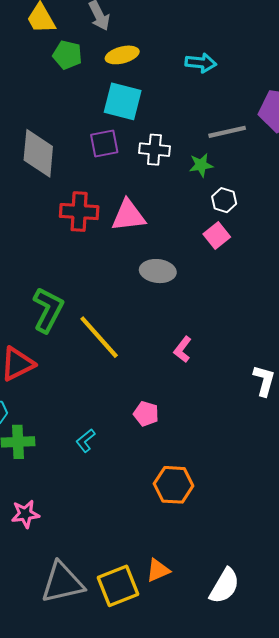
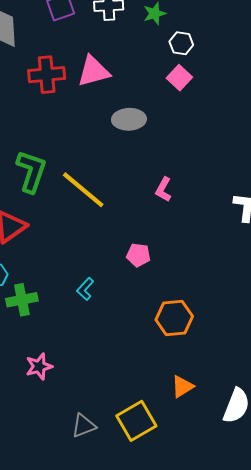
orange triangle: (158, 570) -> (182, 387), moved
gray triangle: (62, 583) -> (84, 426), size x0.6

